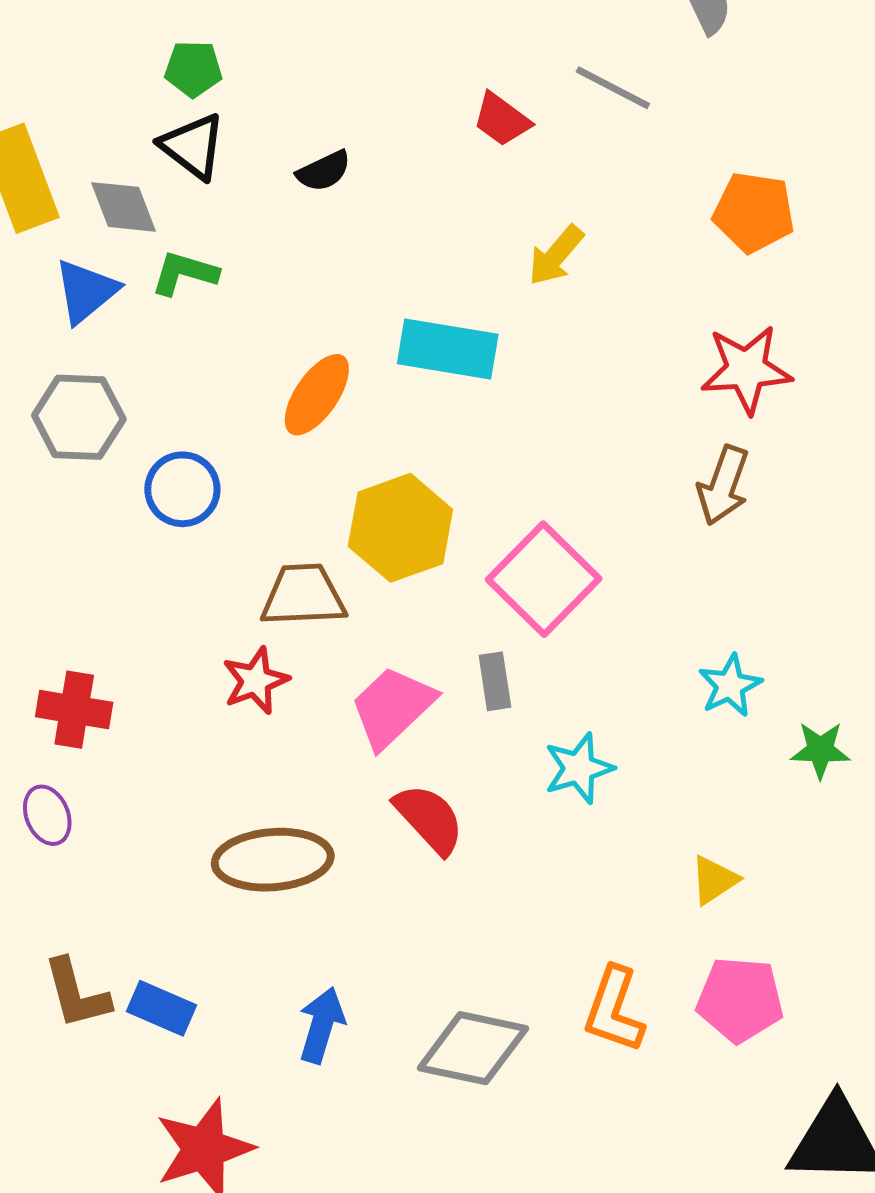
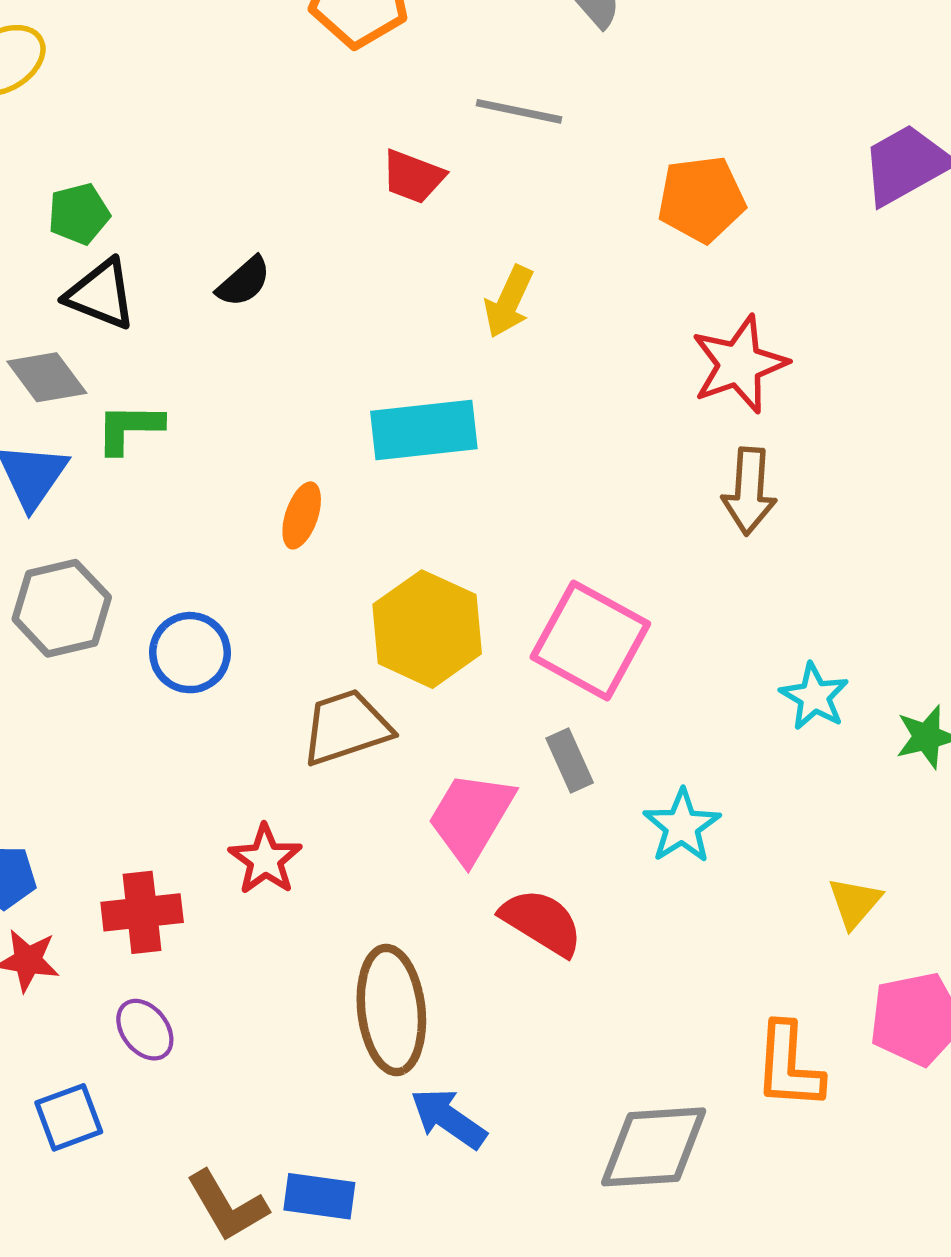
orange ellipse: (317, 395) -> (302, 515), size x0.7
red star: (256, 681) -> (265, 859), moved
brown ellipse: (273, 860) -> (391, 1010), turned -76
blue arrow: (322, 1025) -> (448, 1118), moved, turned -56

